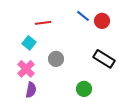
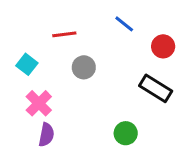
red circle: (102, 21) -> (163, 46), moved
cyan square: (29, 43) -> (27, 64), moved
gray circle: (56, 59) -> (84, 67), moved

